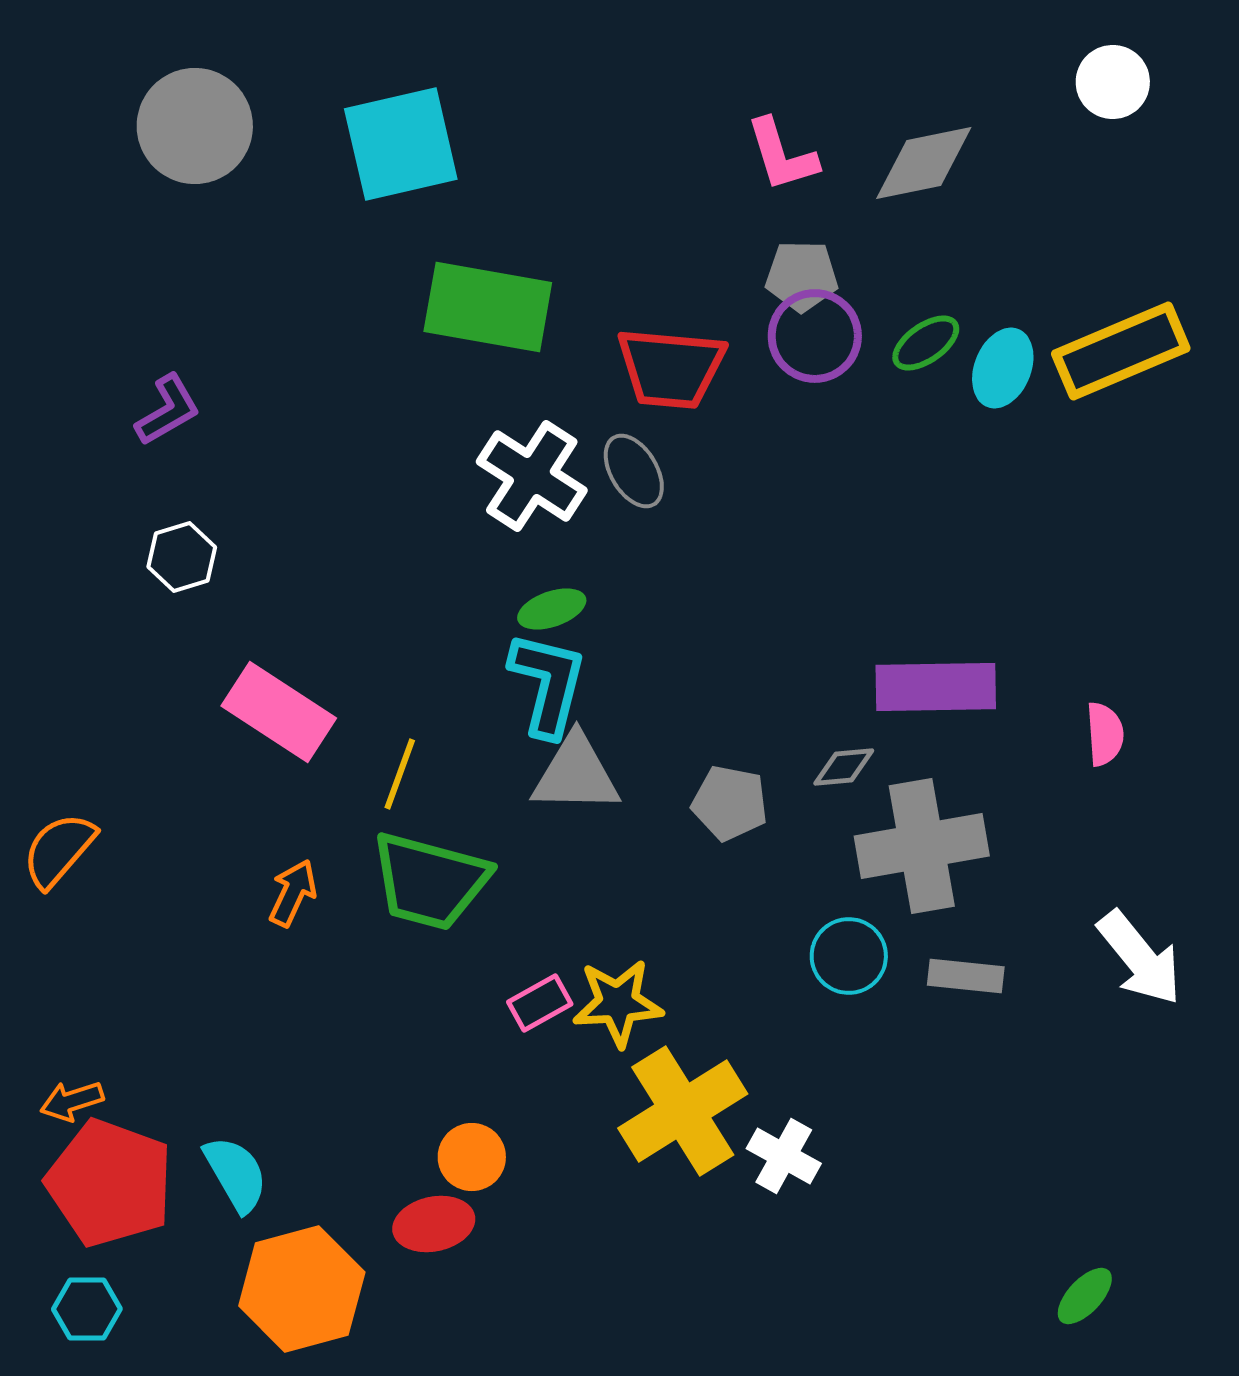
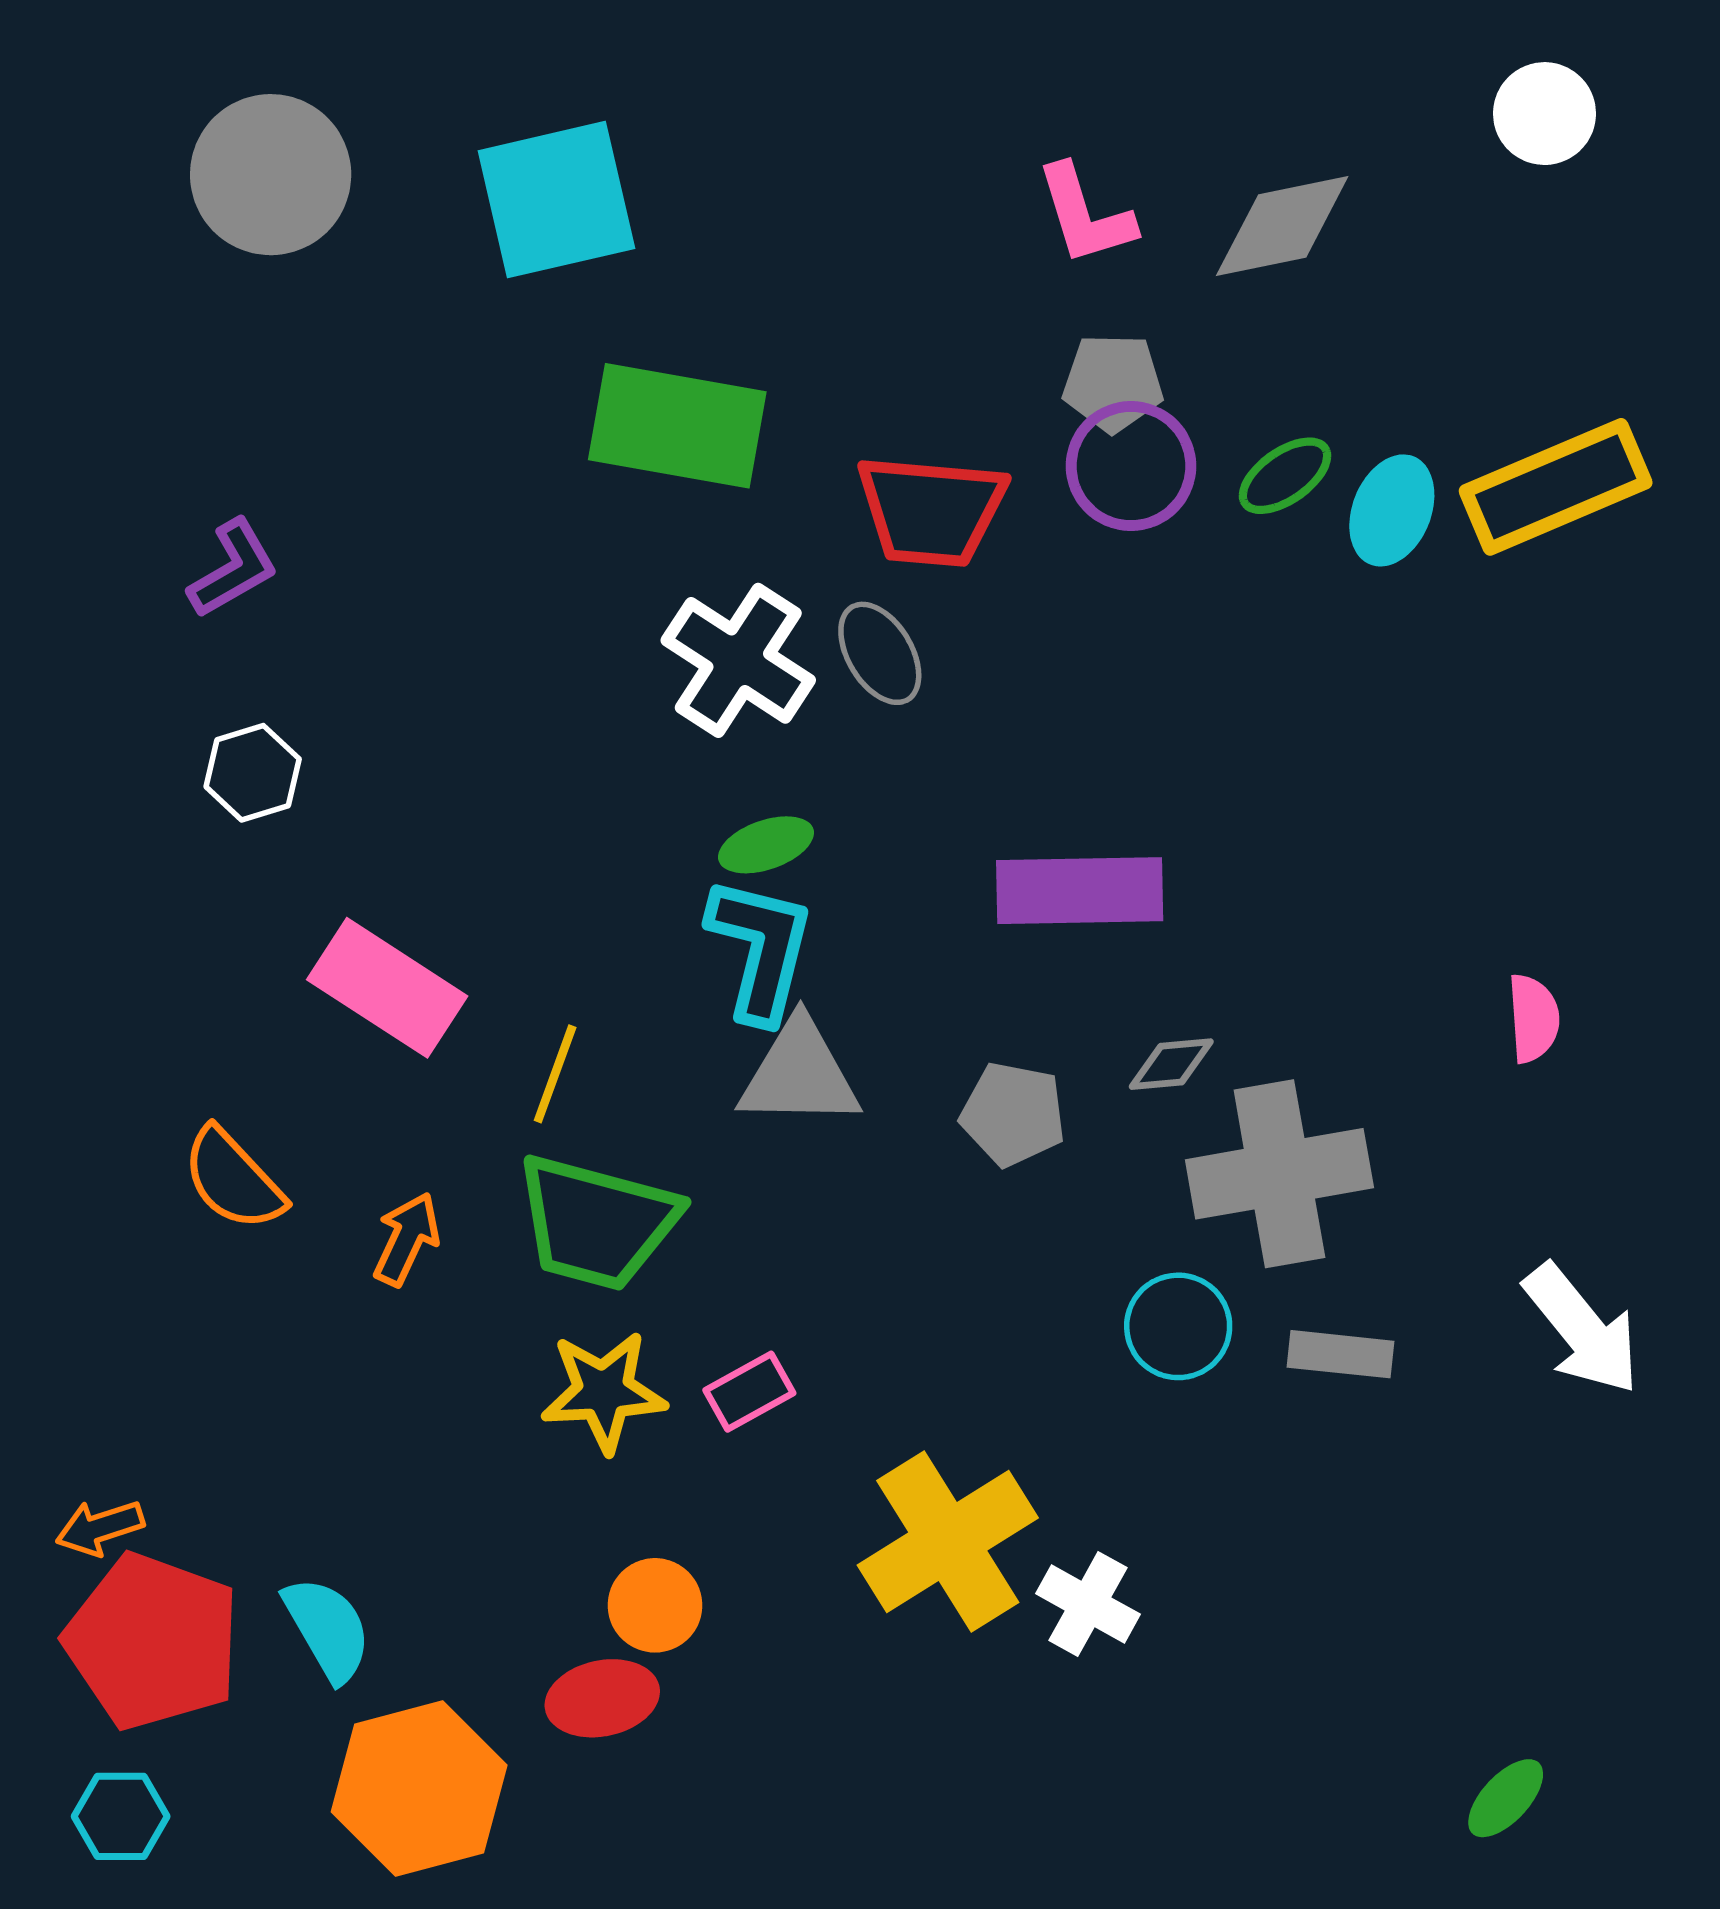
purple rectangle: (936, 687) -> (1080, 891), moved
orange semicircle: (59, 850) -> (233, 1179), moved, turned -84
yellow star: (618, 1003) -> (604, 1392), moved

